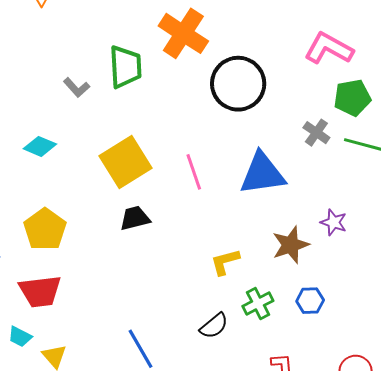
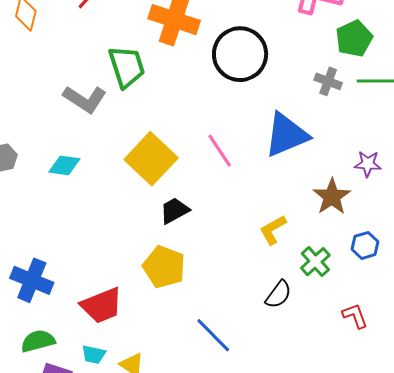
gray L-shape: (77, 87) -> (85, 99), size x1.6
yellow pentagon: (45, 229) -> (164, 267), moved

